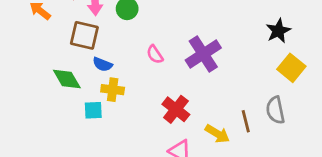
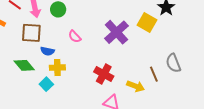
pink semicircle: (155, 54) -> (75, 37), moved
yellow square: (291, 68) -> (147, 22), moved
cyan square: (93, 110) -> (46, 84), turned -32

